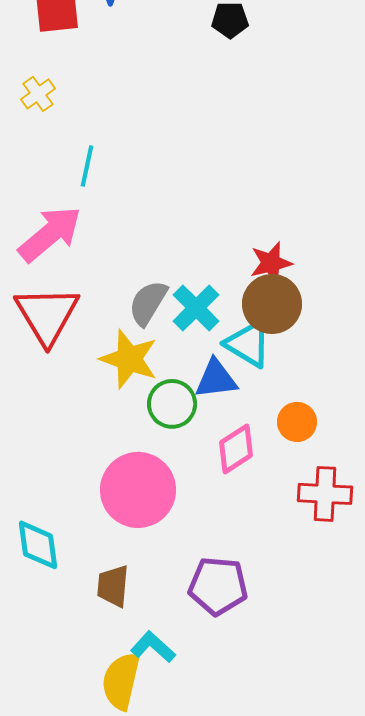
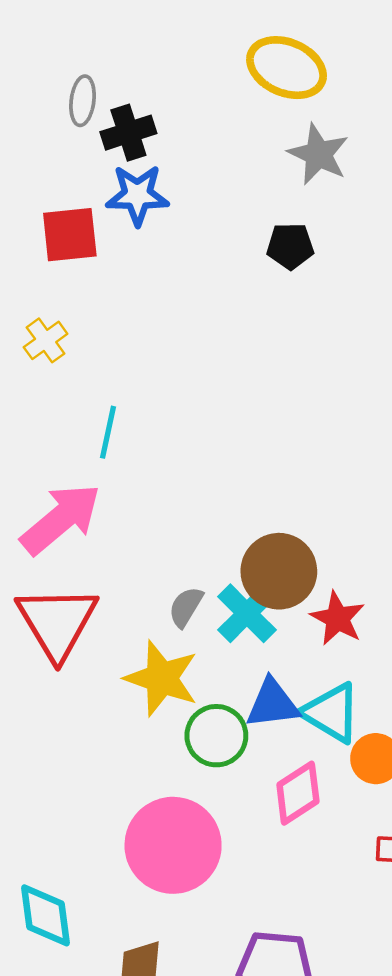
red star: (271, 263) -> (338, 618), moved, turned -30
gray semicircle: (148, 303) -> (186, 607), size x0.7
brown circle: (272, 304) -> (279, 571), moved
cyan triangle: (248, 344) -> (331, 713), moved

